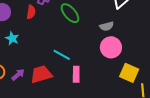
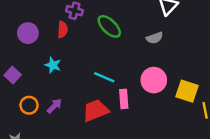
cyan star: (12, 38) -> (53, 65), moved
pink circle: (111, 47) -> (154, 80), moved
red trapezoid: (41, 74) -> (96, 110), moved

